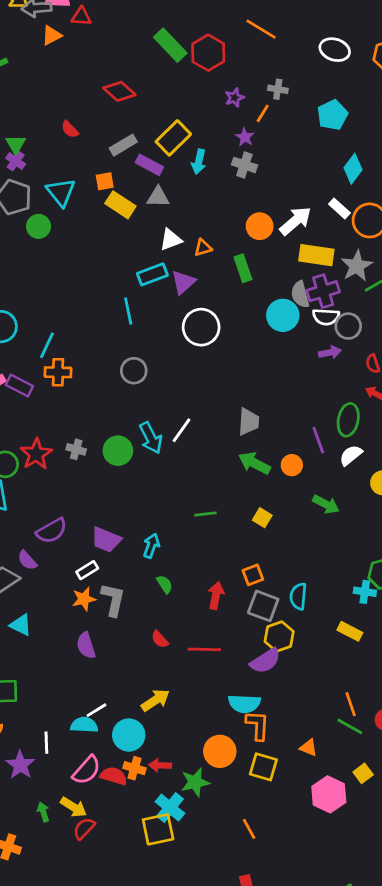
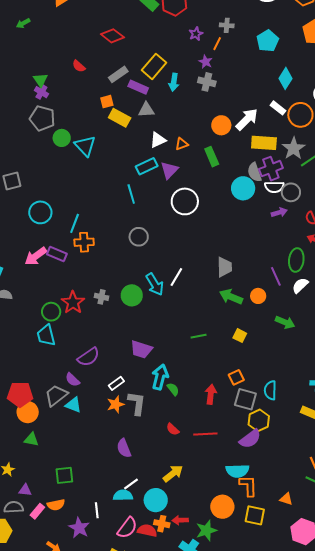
cyan triangle: (61, 192) -> (85, 146), moved
purple trapezoid: (106, 540) -> (141, 349), moved
cyan arrow: (151, 546) -> (160, 377), moved, size x1.4
cyan triangle: (21, 625) -> (73, 405), moved
purple semicircle: (86, 645) -> (124, 448), moved

